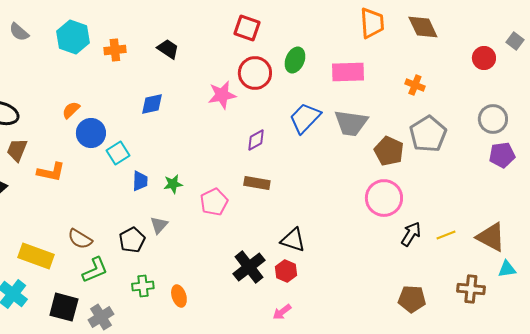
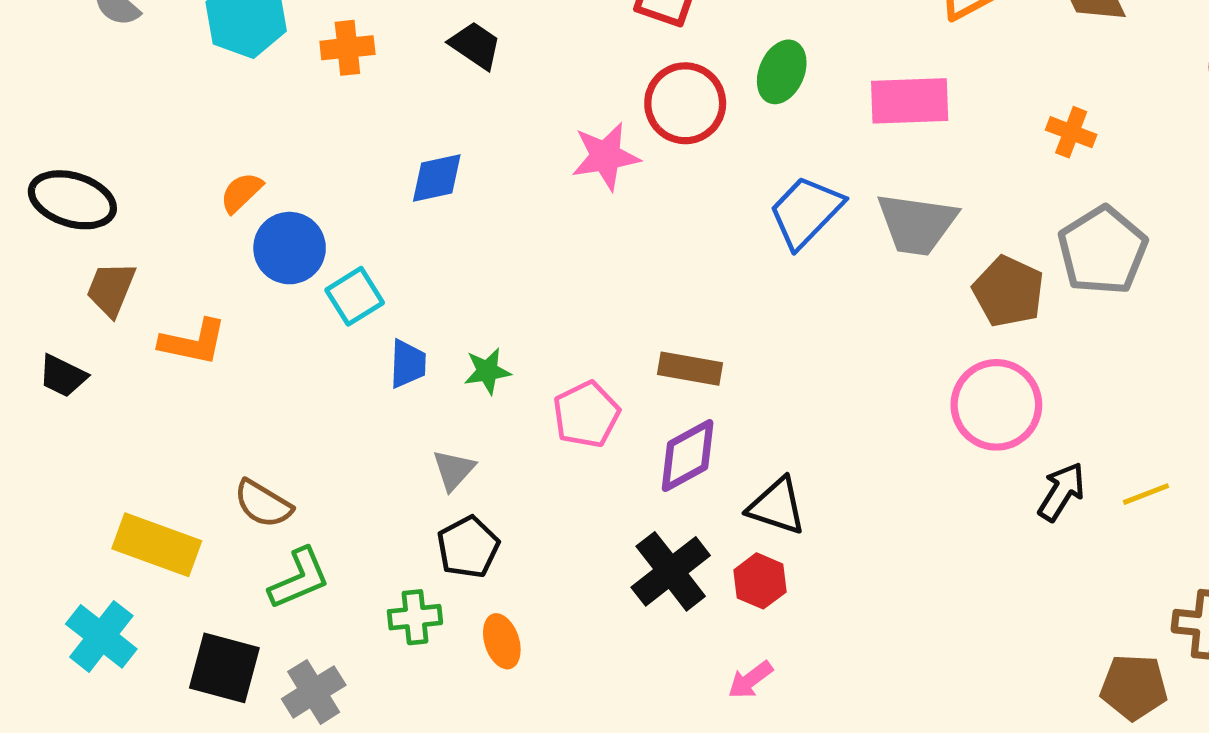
purple diamond: (256, 140) -> (688, 456), moved, size x1.4
black pentagon: (132, 240) -> (468, 547), moved
brown pentagon: (412, 299) -> (1134, 687), moved

